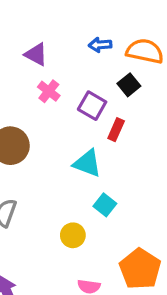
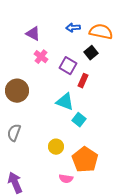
cyan square: (105, 205) -> (79, 120), moved
orange pentagon: (140, 269) -> (85, 160), moved

